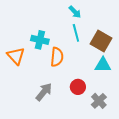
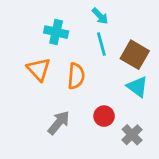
cyan cross: (40, 40) -> (56, 32), moved
orange triangle: (16, 56) -> (39, 69), moved
cyan triangle: (103, 65) -> (137, 87), turned 36

